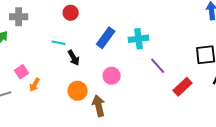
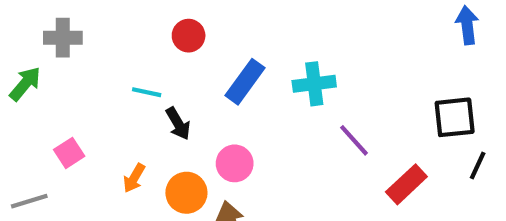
red circle: (71, 13) -> (189, 36), moved
pink circle: (112, 76) -> (235, 163), moved
orange arrow: (35, 85) -> (134, 178), moved

